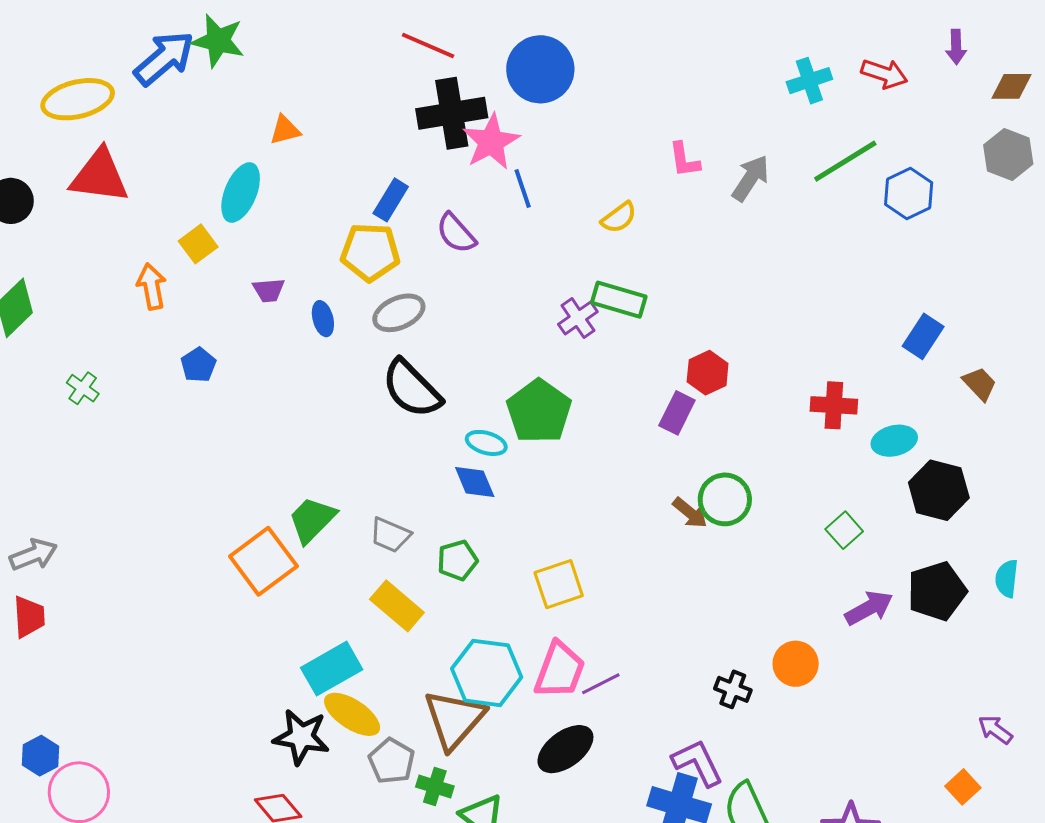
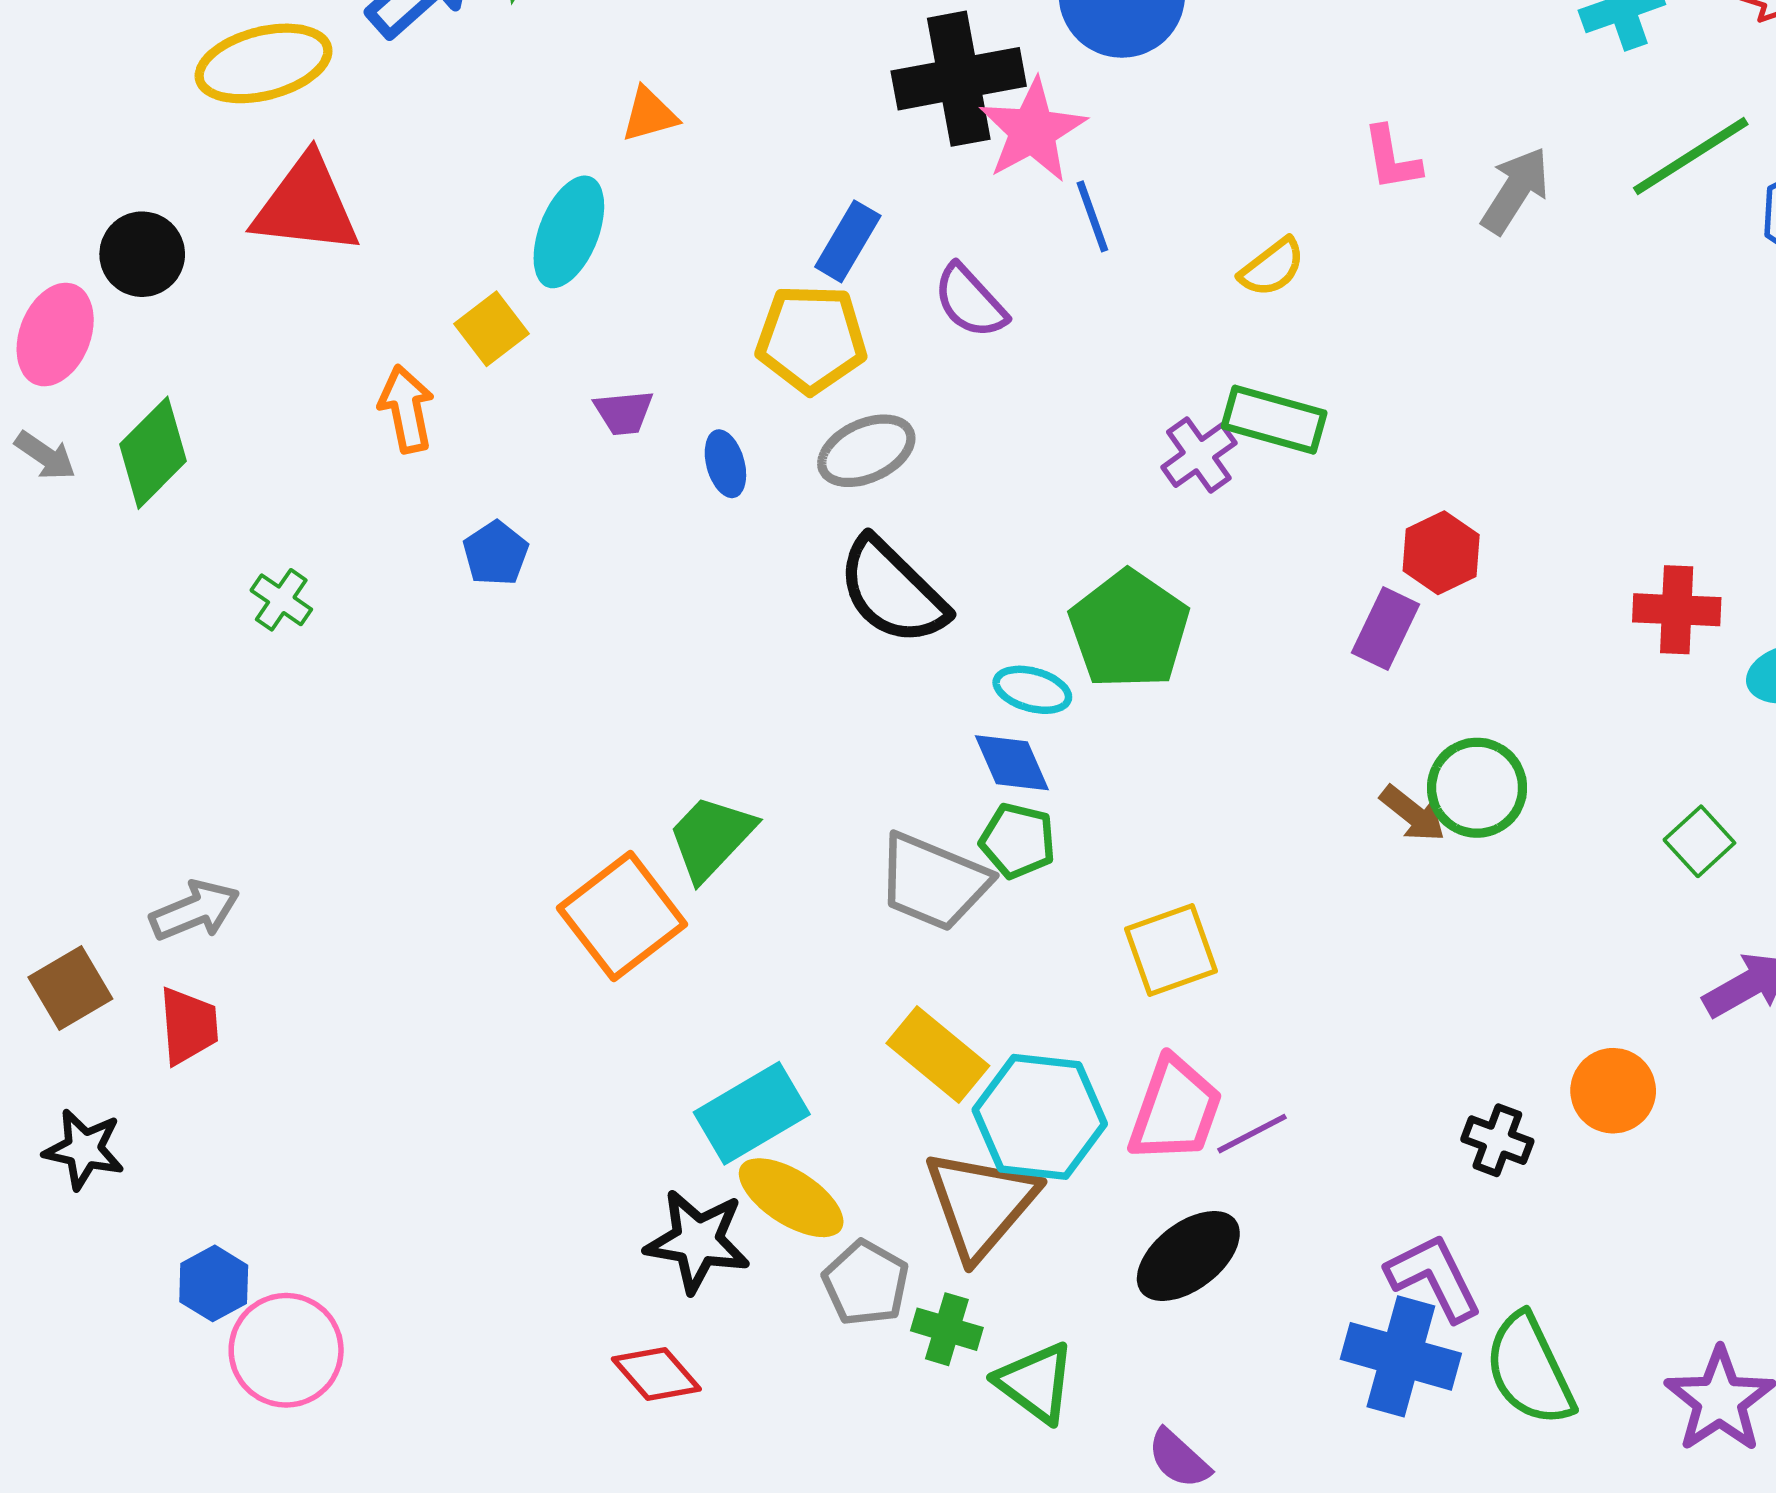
gray trapezoid: (390, 535) -> (933, 882), moved, size x1.5
green pentagon: (457, 560) -> (1018, 841), moved, turned 30
yellow rectangle: (397, 606) -> (938, 1055), moved

